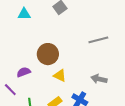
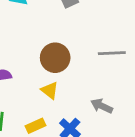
brown circle: (48, 54) -> (55, 58), moved

